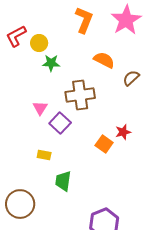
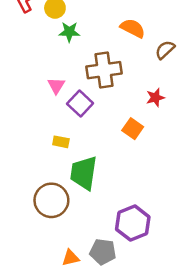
red star: (123, 132) -> (155, 98), moved
green trapezoid: (63, 181) -> (84, 173), size x1.4
brown circle: (20, 204) -> (51, 200), moved

